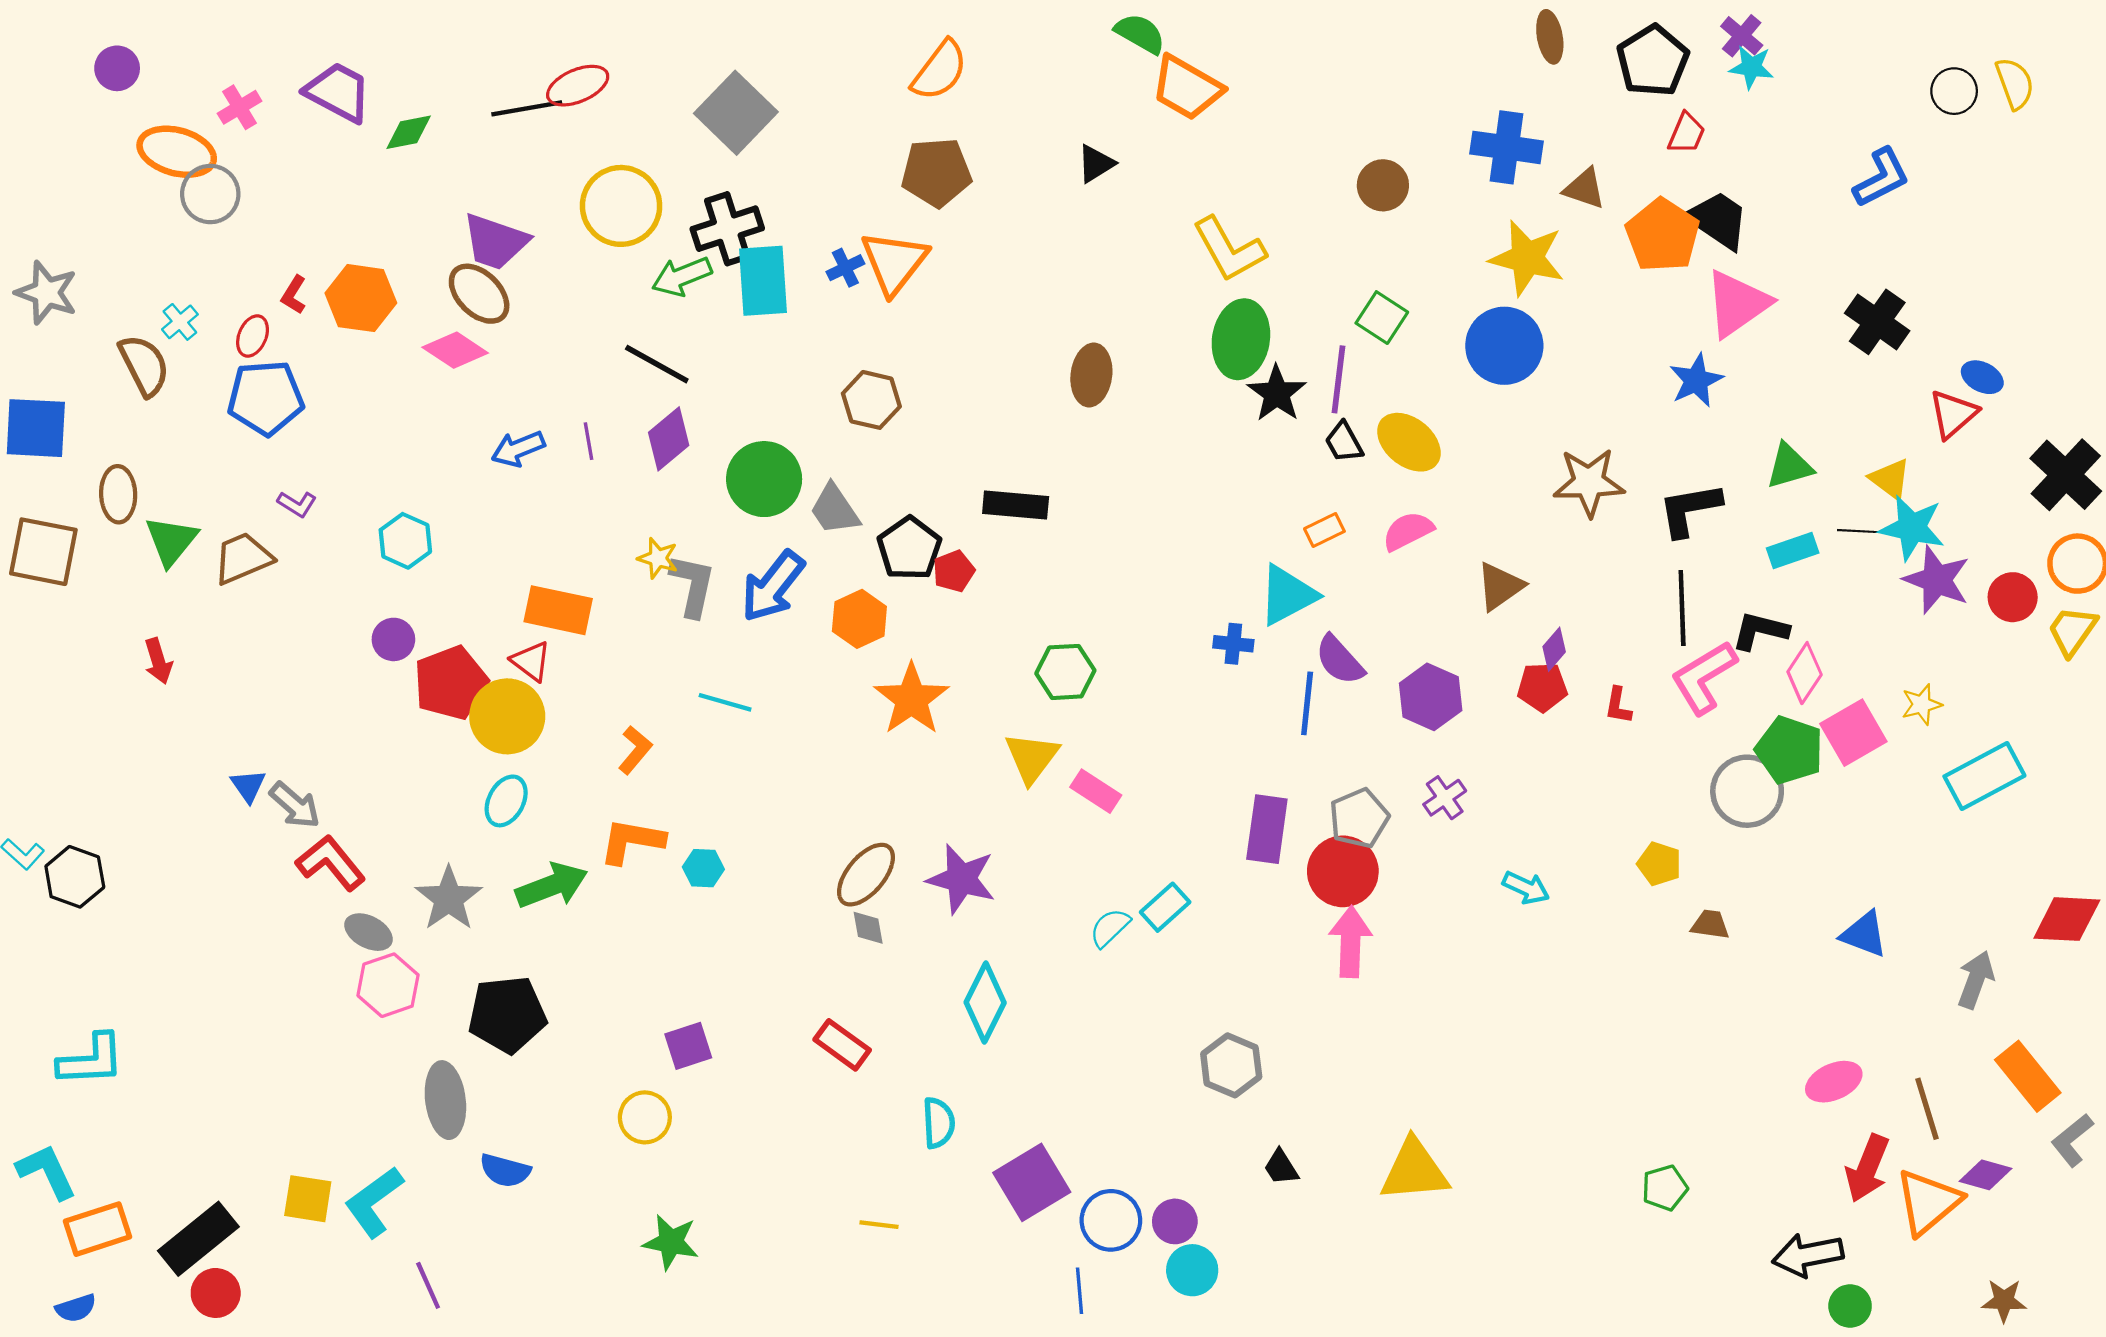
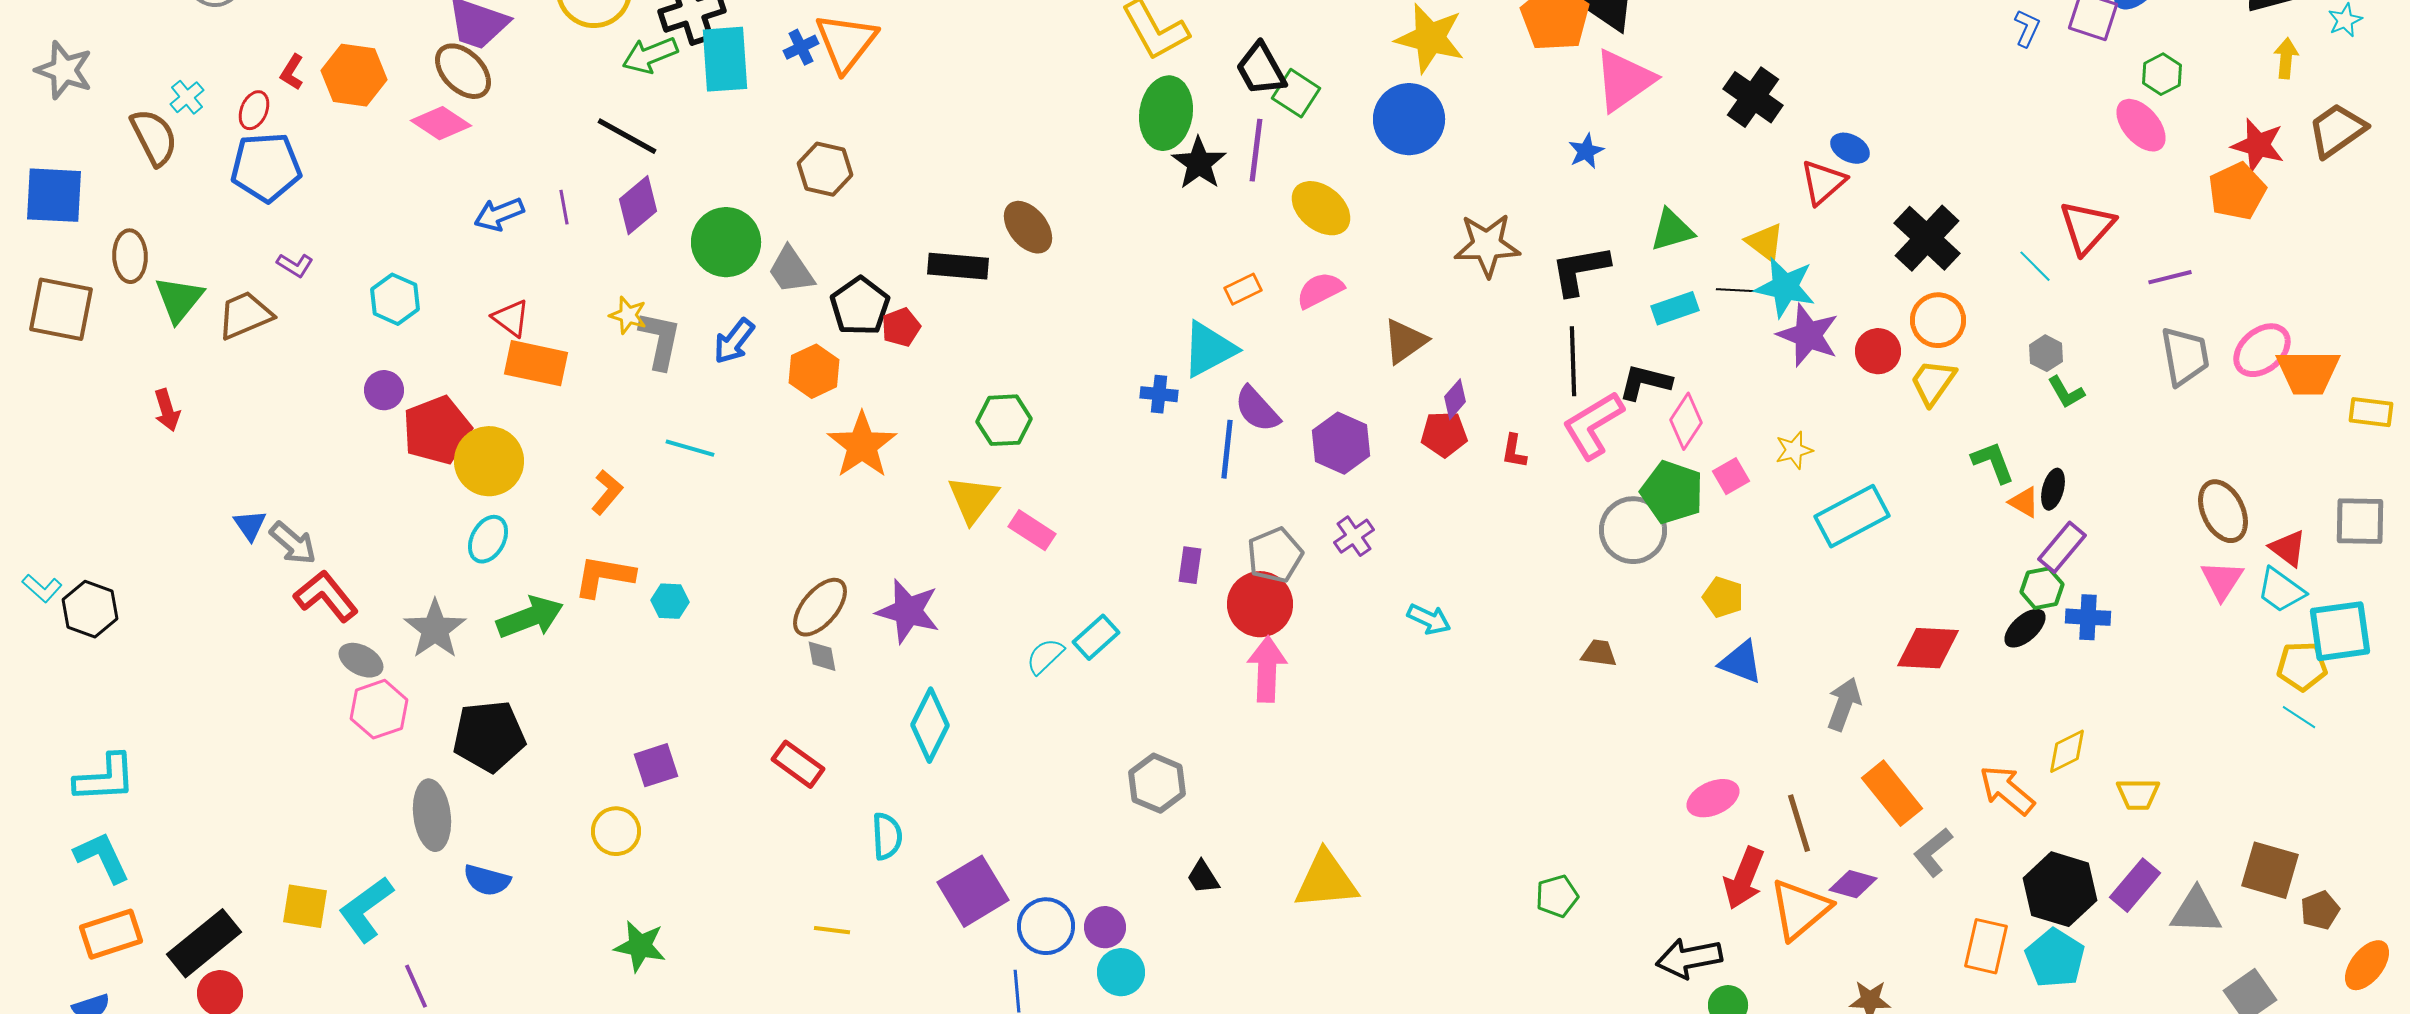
brown ellipse: (1091, 375) -> (1028, 227), moved, turned -46
blue star: (1696, 380) -> (1586, 151), size x0.7
black trapezoid: (1344, 442) -> (1261, 69), moved, size x1.4
blue arrow: (773, 586) -> (734, 341), size x0.7
red triangle: (531, 661) -> (511, 318), moved
pink square: (1853, 733) -> (1731, 476), size x0.6
purple rectangle: (1267, 829) -> (1190, 565), size x0.6
yellow pentagon: (1659, 864) -> (1723, 597), moved
cyan L-shape: (47, 1172) -> (102, 857), moved

